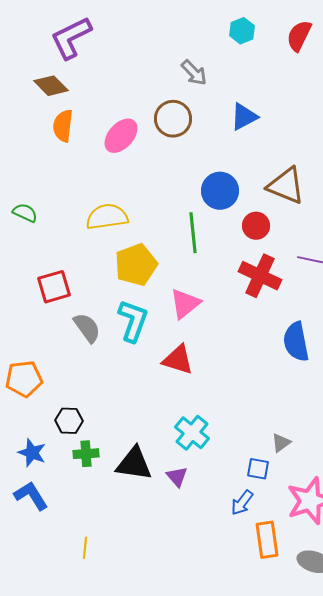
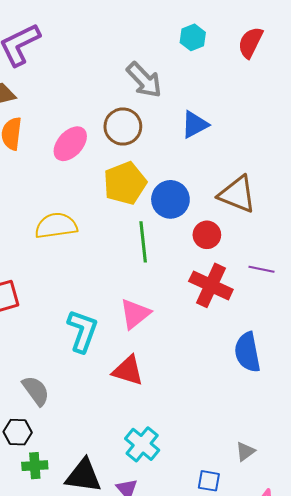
gray arrow: (194, 73) -> (144, 80), size x1.4
yellow pentagon: (136, 265) -> (125, 183), moved
gray semicircle: (87, 328) -> (36, 391), moved
gray triangle: (281, 443) -> (245, 451), moved

